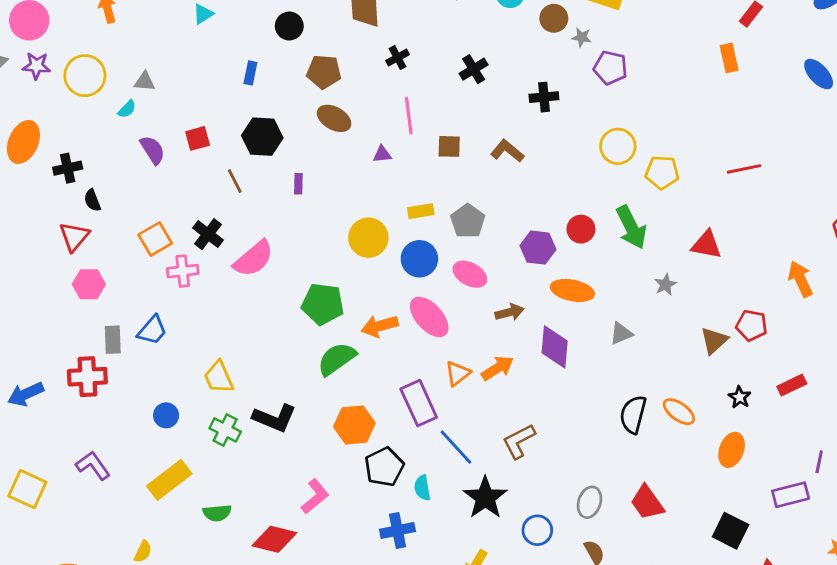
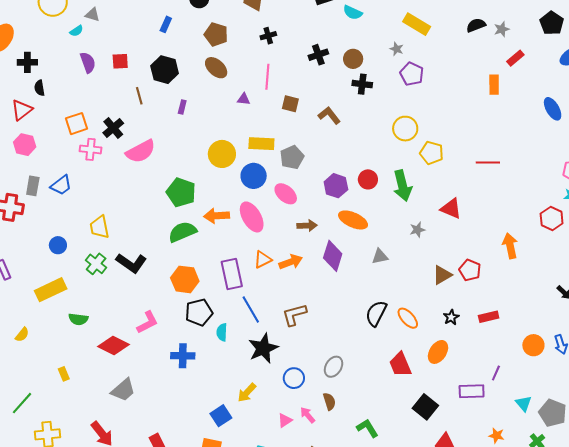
brown circle: (554, 18) -> (353, 59), moved
yellow rectangle: (421, 211) -> (261, 144), size x1.4
red trapezoid: (647, 503) -> (400, 365), moved
blue cross: (398, 530) -> (183, 356), moved

